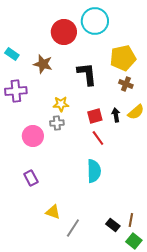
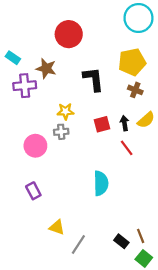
cyan circle: (95, 21) -> (138, 18), moved
purple cross: (16, 91) -> (25, 86), moved
red line: (98, 138) -> (127, 148), moved
brown line: (131, 220) -> (141, 236), turned -32

